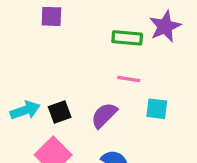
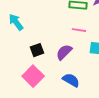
cyan arrow: (25, 110) -> (16, 22), moved, turned -108

